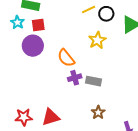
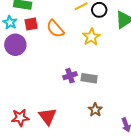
purple circle: (33, 46) -> (15, 45), moved
orange semicircle: (66, 58) -> (55, 29), moved
red triangle: (51, 117) -> (48, 116), turned -48

